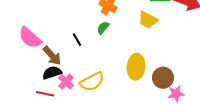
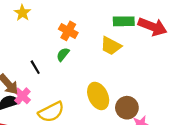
yellow ellipse: (136, 67) -> (98, 96), turned -30
pink cross: (66, 82) -> (22, 96), moved

